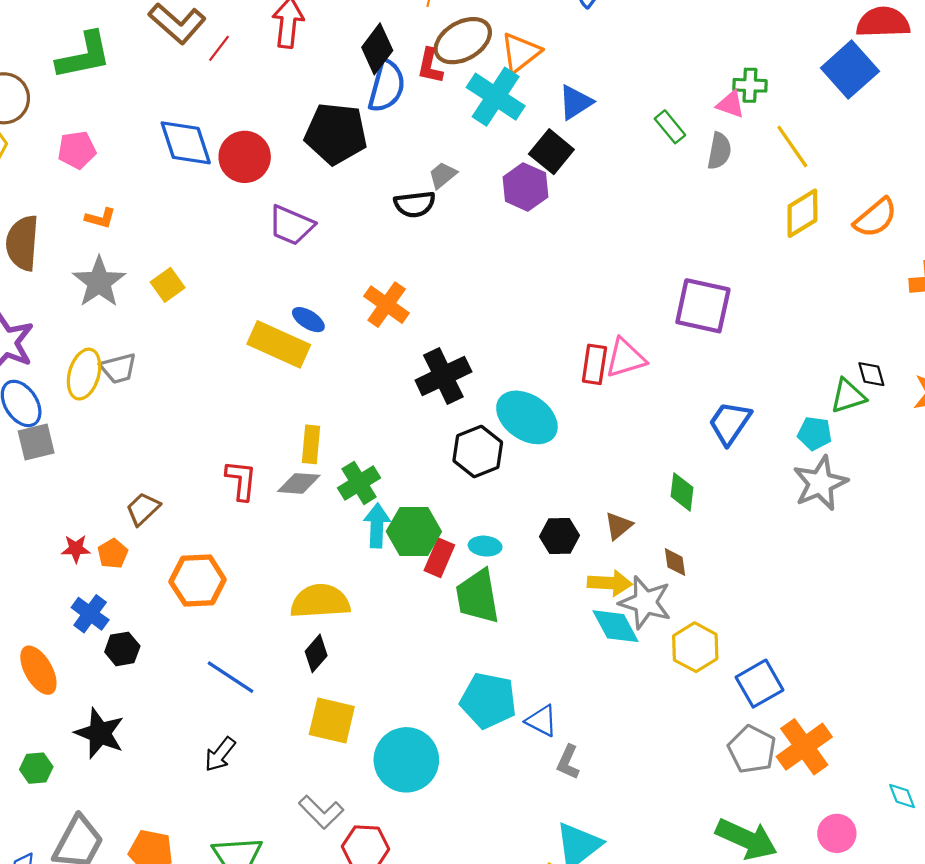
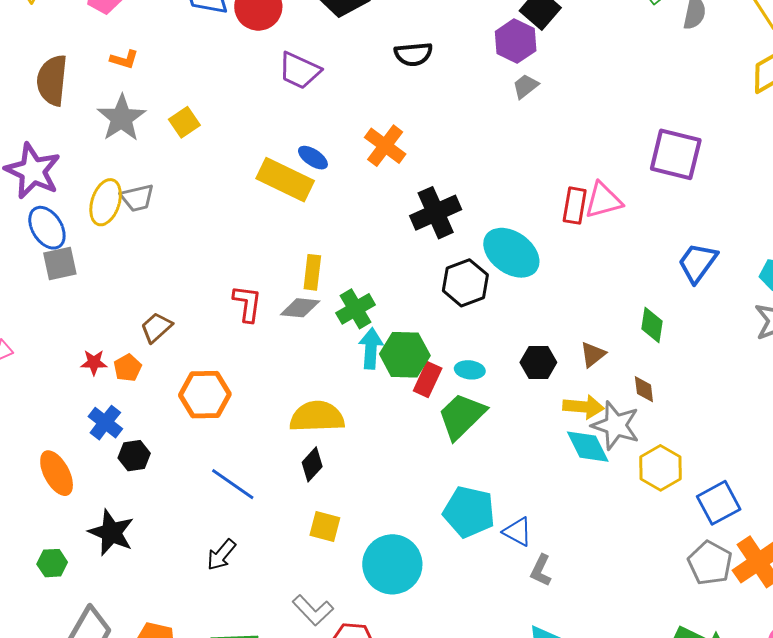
gray trapezoid: (443, 175) -> (525, 86), moved
green trapezoid: (478, 596) -> (462, 416), turned 54
yellow square: (332, 721) -> (325, 526), size x0.7

